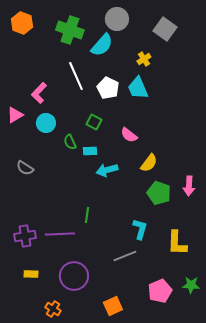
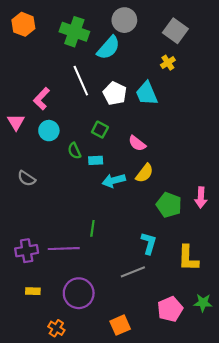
yellow cross: (144, 59) -> (168, 63), moved
pink triangle: (15, 115) -> (16, 122), turned -30
yellow semicircle: (149, 163) -> (145, 173), moved

